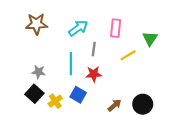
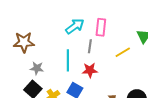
brown star: (36, 24) -> (24, 42), moved
pink rectangle: (116, 28) -> (101, 27), moved

